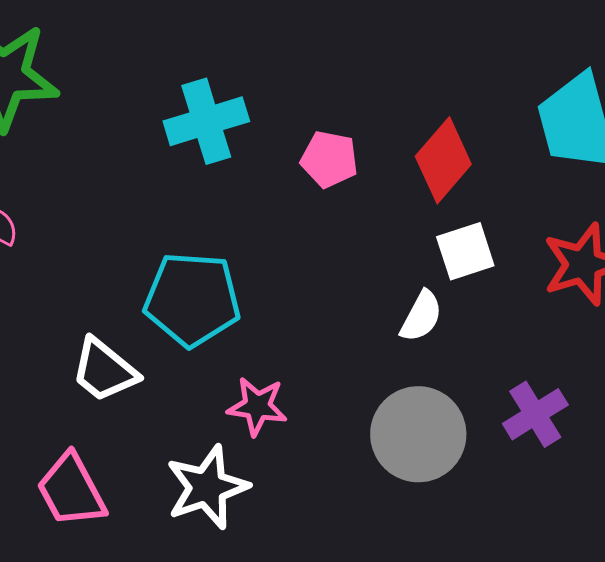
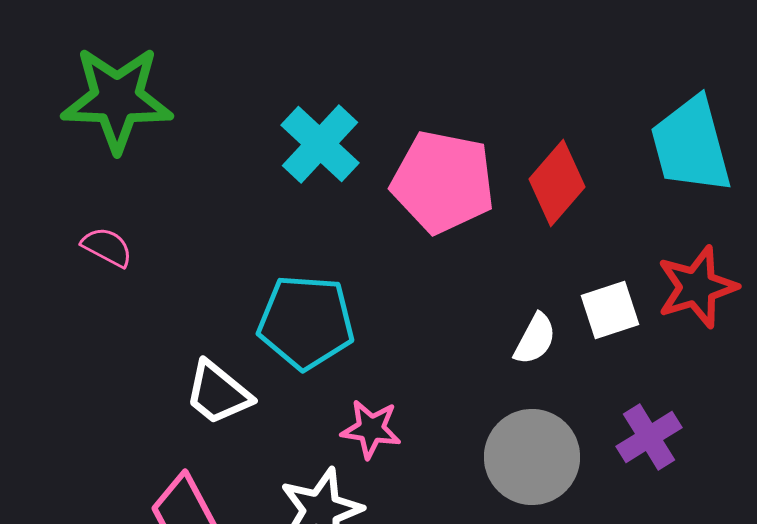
cyan cross: (206, 121) -> (320, 144), turned -30
pink pentagon: (329, 159) -> (443, 182), size x1.8
white square: (465, 251) -> (610, 310), moved

